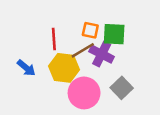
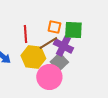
gray square: (122, 88) -> (59, 62), moved

